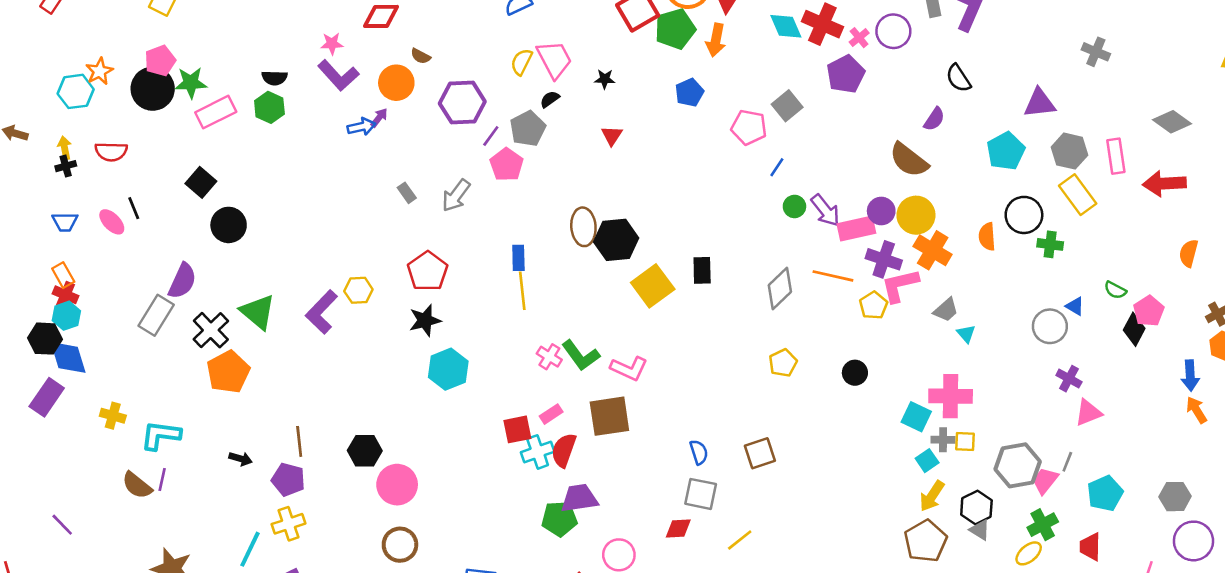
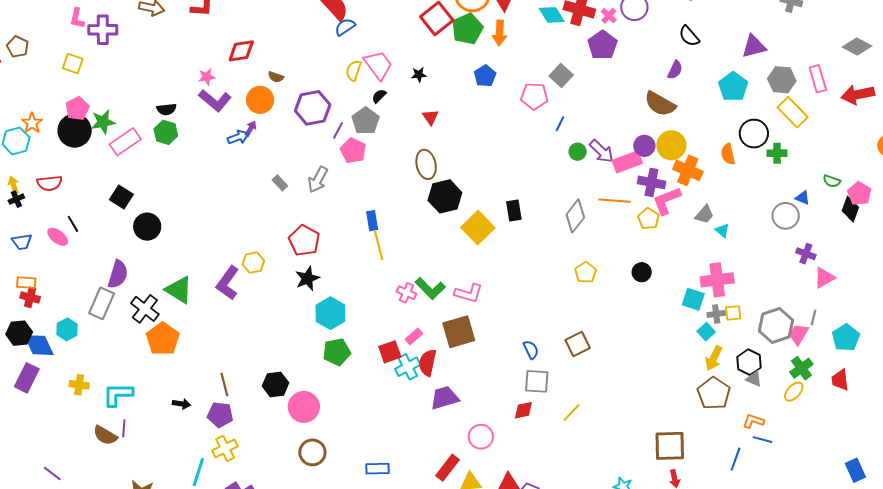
brown ellipse: (583, 227) -> (426, 164), moved
orange rectangle: (63, 275) -> (26, 283), turned -48
cyan hexagon: (66, 316) -> (67, 329), moved
green pentagon: (559, 519) -> (337, 352), moved

